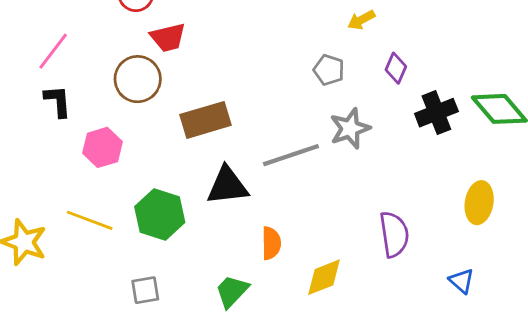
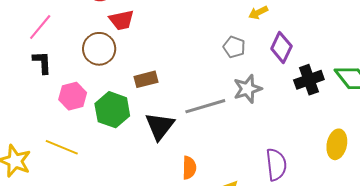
purple diamond: (396, 68) -> (281, 47), size x1.4
brown rectangle: (206, 120) -> (146, 79), size x0.7
black triangle: (227, 186) -> (160, 126), turned -48
green hexagon: (160, 214) -> (112, 110), moved

